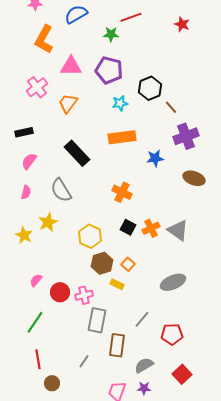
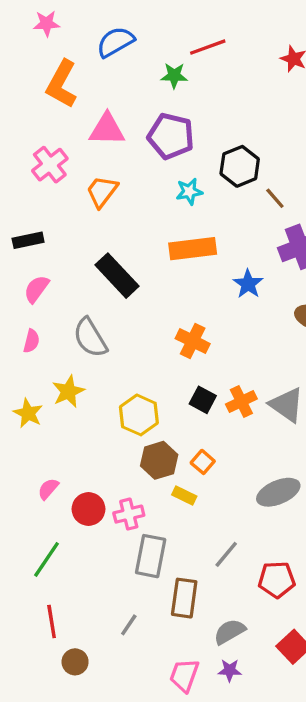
blue star: (155, 158) -> (248, 284), turned -30

